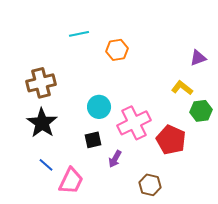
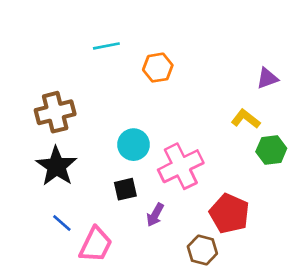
red pentagon: (171, 140) -> (229, 214), moved

